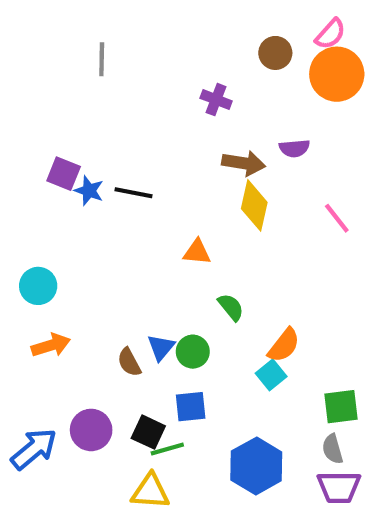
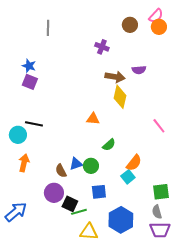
orange circle: (337, 74) -> (159, 27), moved, size x0.6
blue star: (89, 191) -> (29, 66), moved
black line: (133, 193) -> (34, 124), moved
pink line: (337, 218) -> (159, 126), moved
green semicircle: (231, 307) -> (109, 145), turned 88
orange arrow: (51, 345) -> (24, 163), turned -60
blue triangle: (161, 347) -> (76, 164), turned 32
blue square: (191, 407) -> (99, 192), moved
purple circle: (91, 430) -> (54, 193), moved
yellow triangle: (150, 491) -> (89, 232), moved

